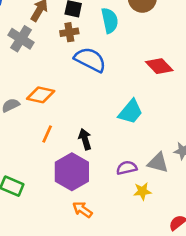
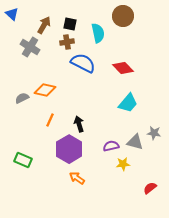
red diamond: (159, 66) -> (123, 68), moved
cyan trapezoid: (131, 112) -> (128, 103), moved

